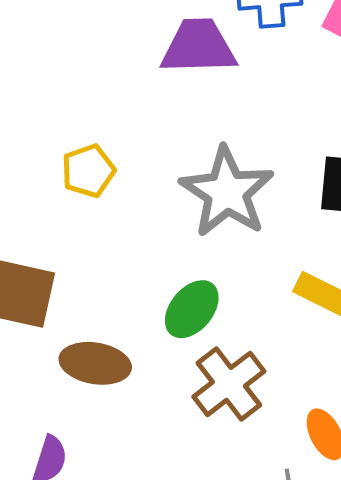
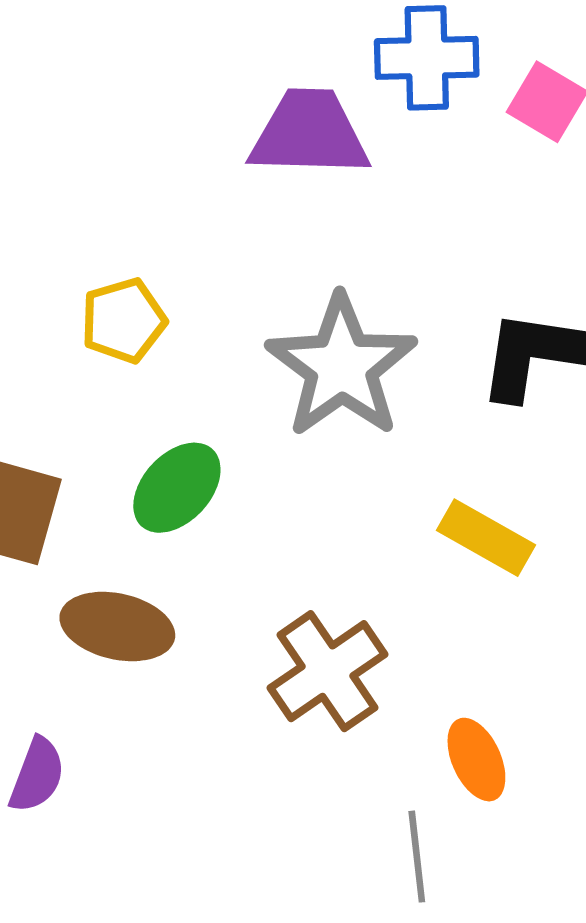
green ellipse: (192, 309) -> (177, 488), moved

